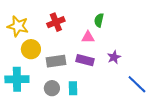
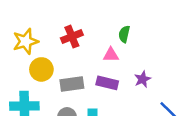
yellow star: (18, 26) -> (26, 41), turned -30

